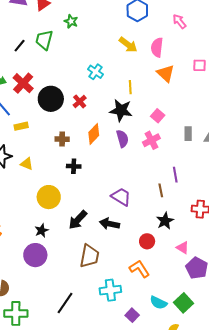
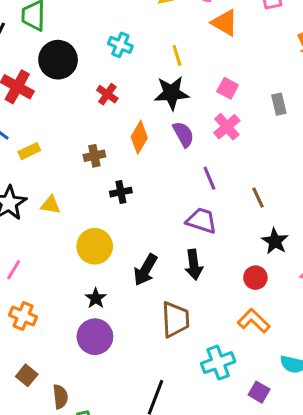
black circle: (51, 99) -> (58, 60), moved
purple line: (175, 175) -> (209, 178), moved
black arrow: (110, 224) -> (194, 265), turned -96

